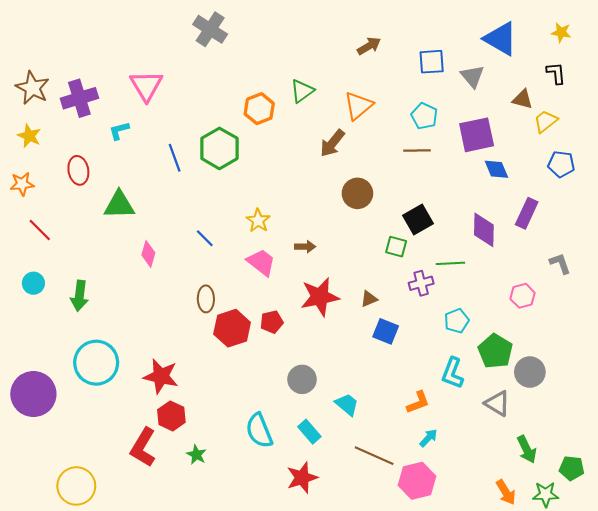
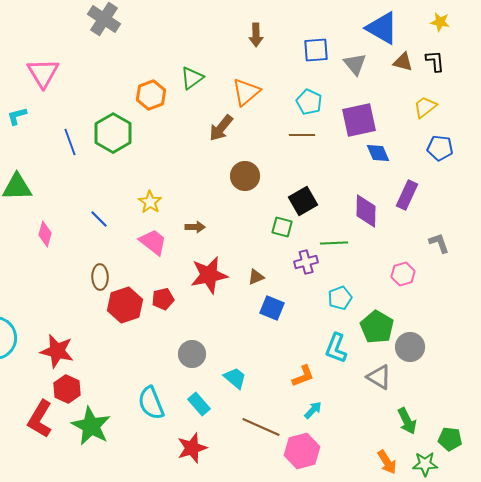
brown arrow: (369, 46) -> (256, 35), turned 120
brown triangle: (523, 99) -> (403, 62), moved
green star: (196, 455) -> (91, 426), size x2.0

